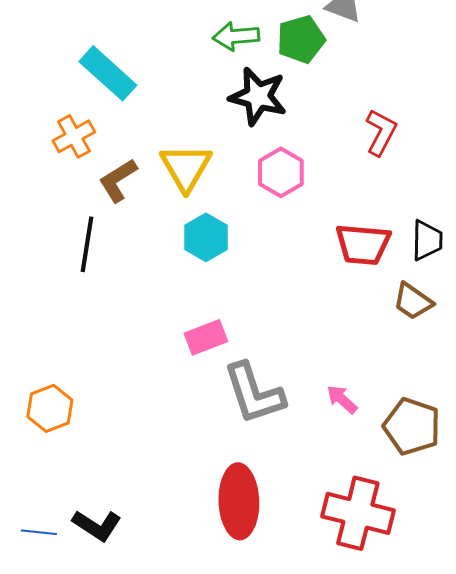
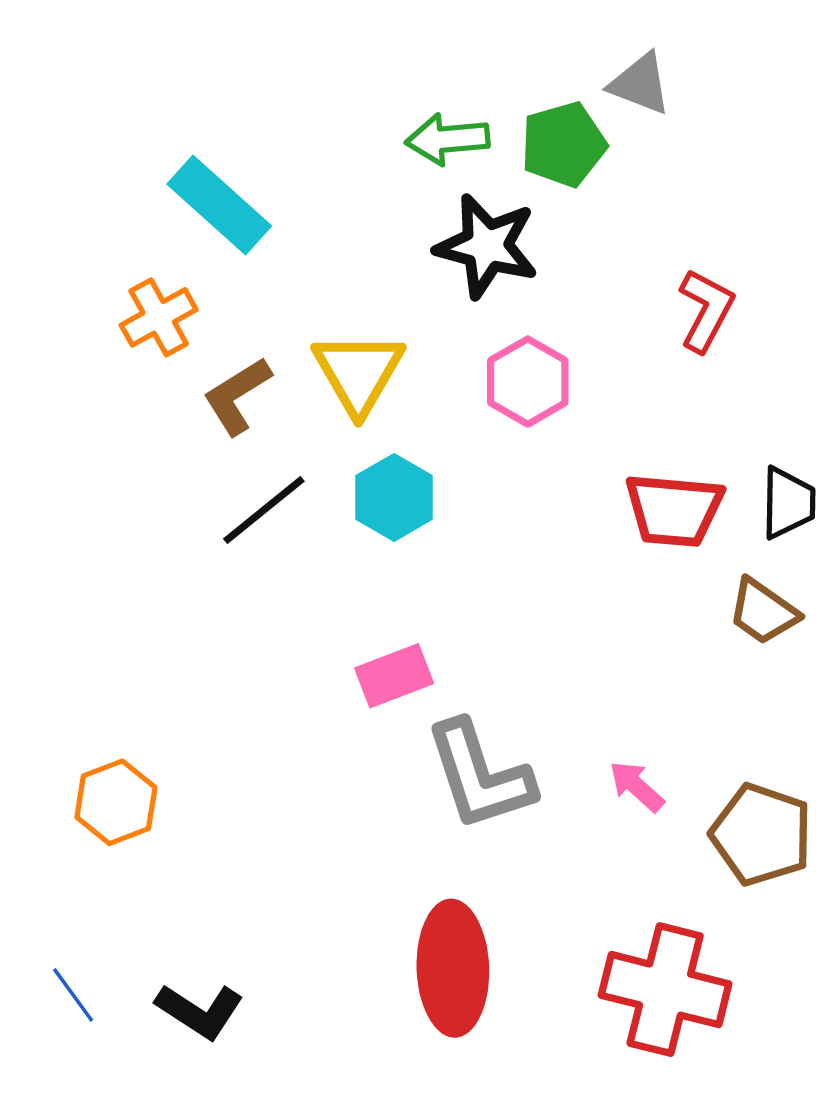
black line: (87, 244) -> (264, 510), moved, turned 42
blue line: (39, 532) -> (73, 995), moved, turned 48

